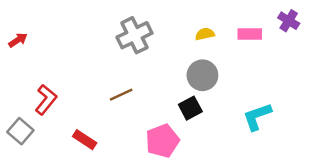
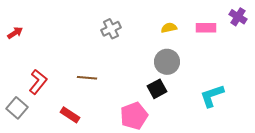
gray cross: (134, 35) -> (111, 29), size x0.7
brown line: (121, 95) -> (87, 78), moved, turned 30

